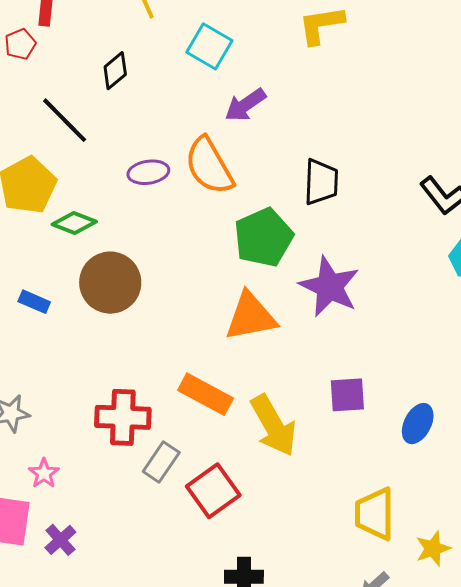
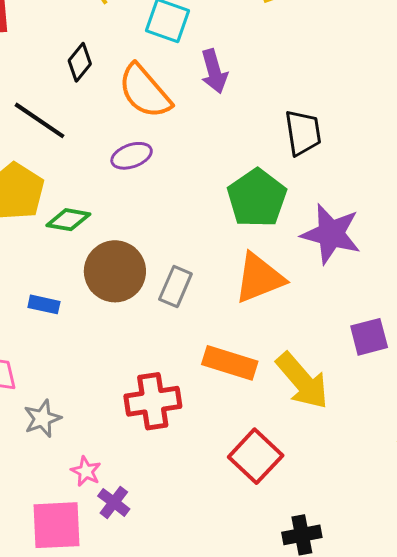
purple arrow: (245, 105) -> (214, 71), turned -60
orange semicircle: (209, 166) -> (145, 91), moved
gray rectangle: (161, 462) -> (175, 287), moved
purple cross: (60, 540) -> (114, 502), moved

